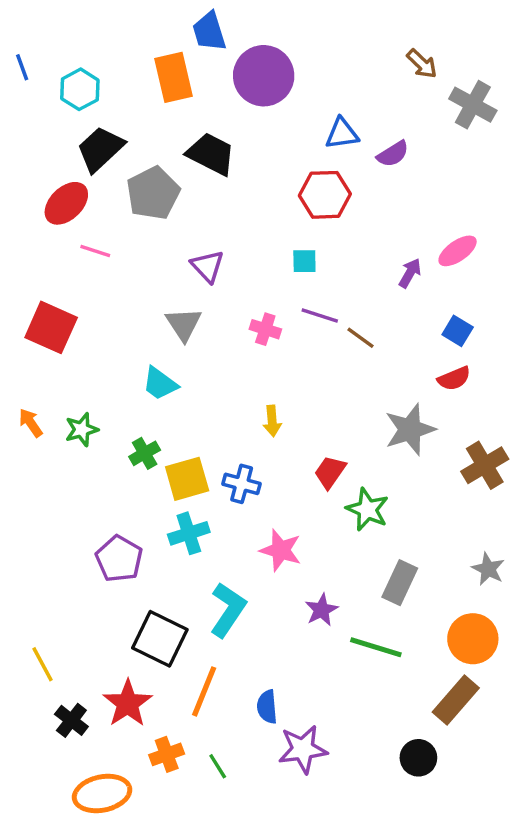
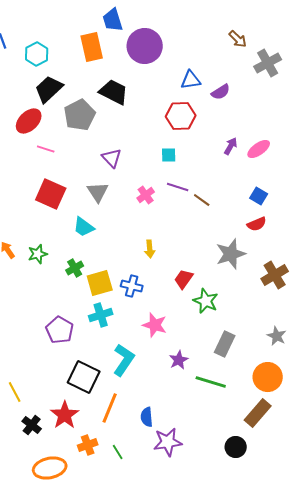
gray cross: (473, 105) -> (268, 63), turned 32
purple arrow: (410, 273) -> (231, 146), moved
red square: (51, 327) -> (51, 194), moved
pink cross: (265, 329) -> (146, 195), turned 36

